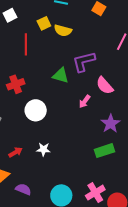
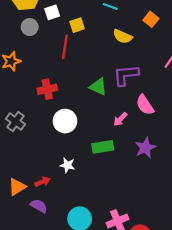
yellow square: (44, 23) -> (77, 25), moved
yellow semicircle: (63, 30) -> (123, 36), moved
green rectangle: (104, 151) -> (103, 147), moved
red arrow: (15, 152) -> (42, 182), moved

